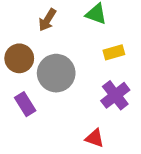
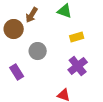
brown circle: (19, 58) -> (14, 29), moved
gray circle: (56, 73) -> (38, 51), size x0.7

